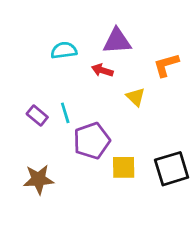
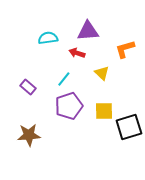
cyan line: (65, 113) -> (64, 79), moved, turned 56
yellow square: (124, 167) -> (104, 111), moved

